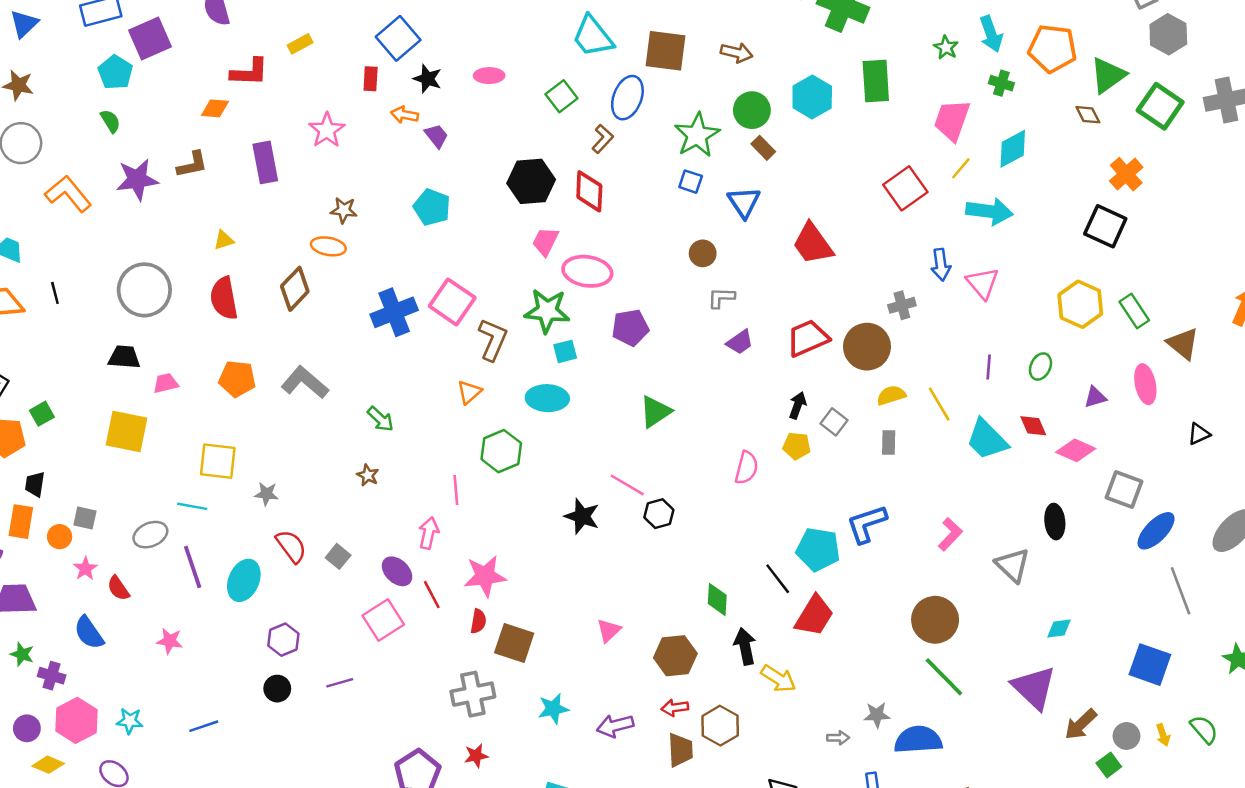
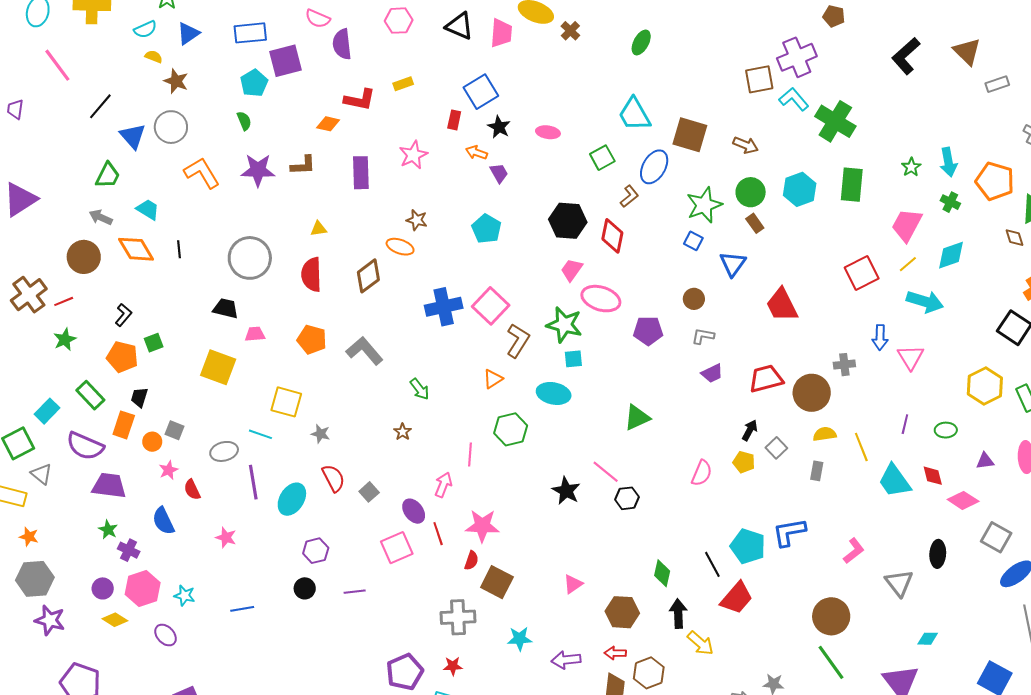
purple pentagon: (630, 328) -> (648, 331), moved
green ellipse: (1040, 367) -> (946, 430), turned 55

